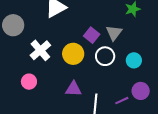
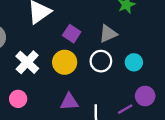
gray triangle: (114, 33) -> (108, 34), turned 36
purple square: (92, 35) -> (72, 34), moved

